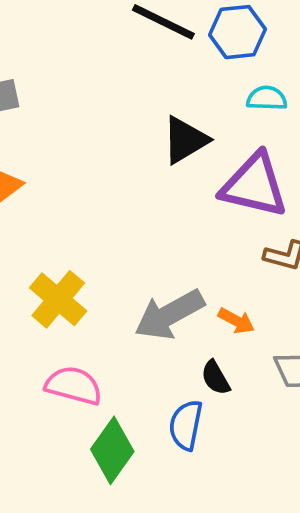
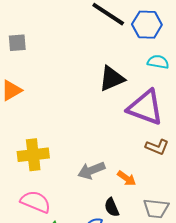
yellow cross: (58, 299) -> (33, 155), turned 36
gray arrow: (169, 315) -> (91, 170), size x0.7

